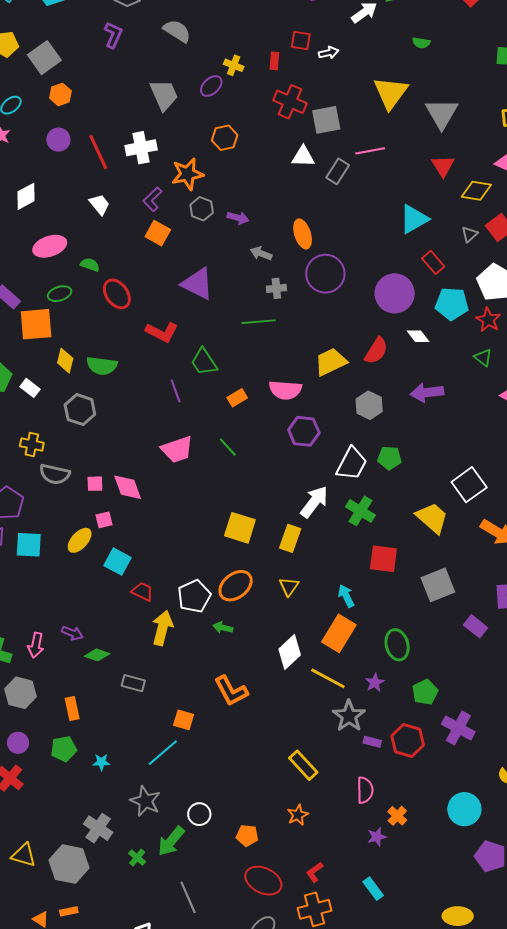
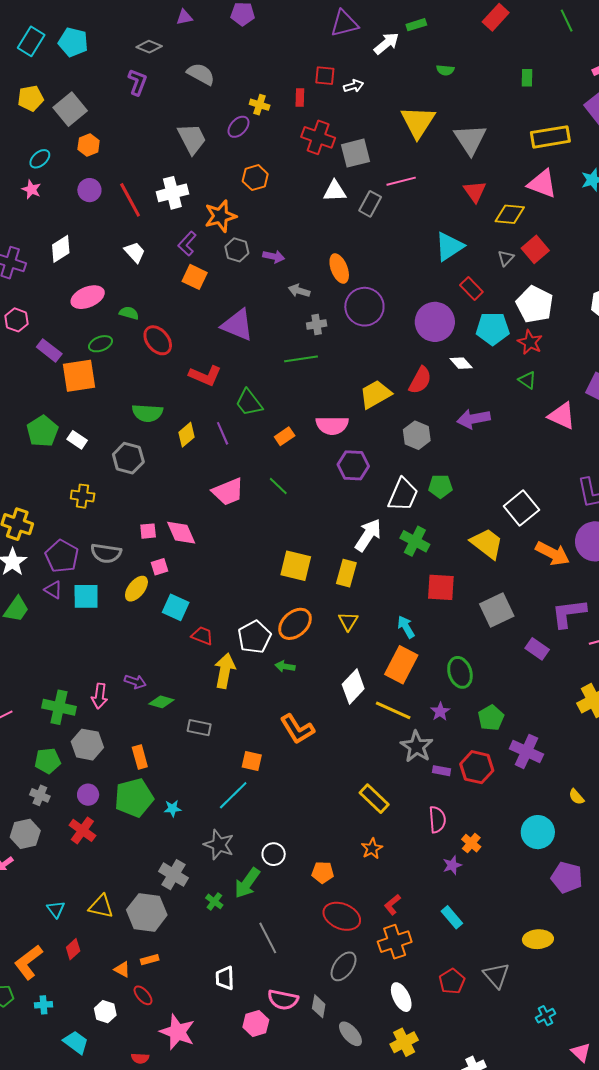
yellow diamond: (65, 361) -> (186, 435), moved, turned 40
gray semicircle: (55, 474) -> (106, 553), moved
green pentagon: (64, 749) -> (134, 798), size x1.5

